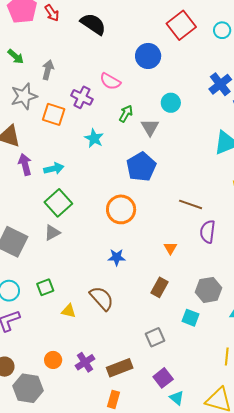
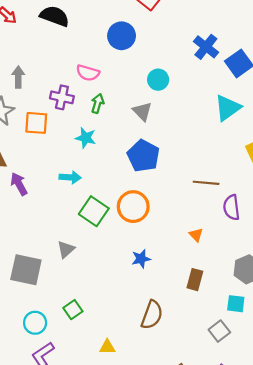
green arrow: (126, 114) -> (98, 103), moved
cyan arrow: (54, 169) -> (70, 177), moved, turned 30
green square: (58, 203) -> (94, 211), moved
brown semicircle: (102, 298) -> (152, 315), moved, turned 76
yellow triangle: (69, 311) -> (107, 347), moved
gray square: (155, 337) -> (219, 331), moved

